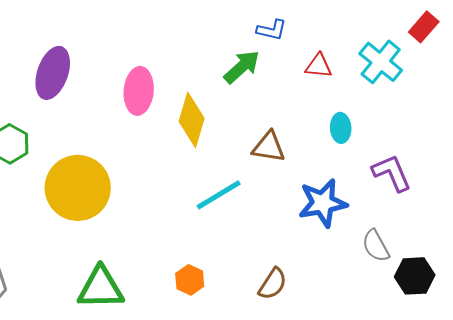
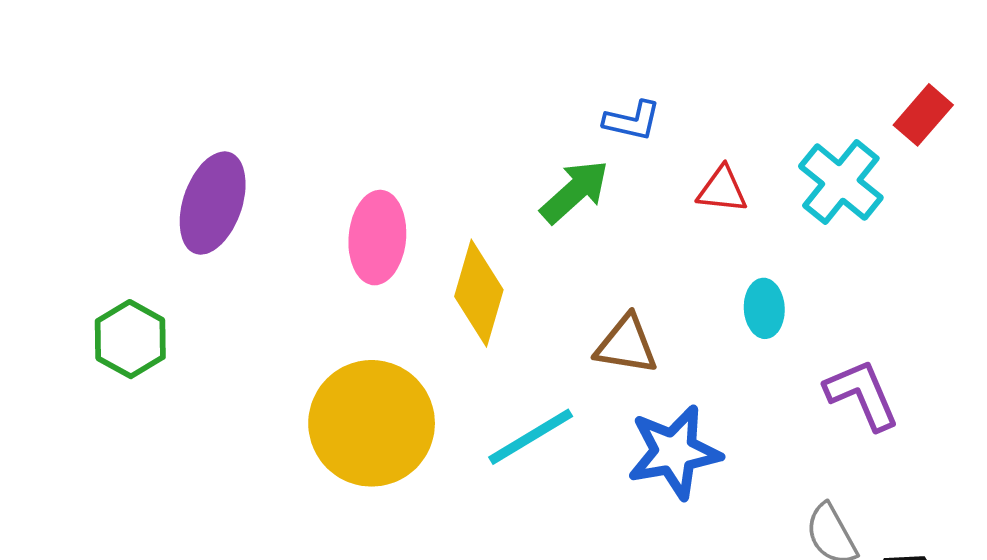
yellow circle: (78, 188) -> (372, 423), moved
blue star: (323, 203) -> (674, 452), moved

